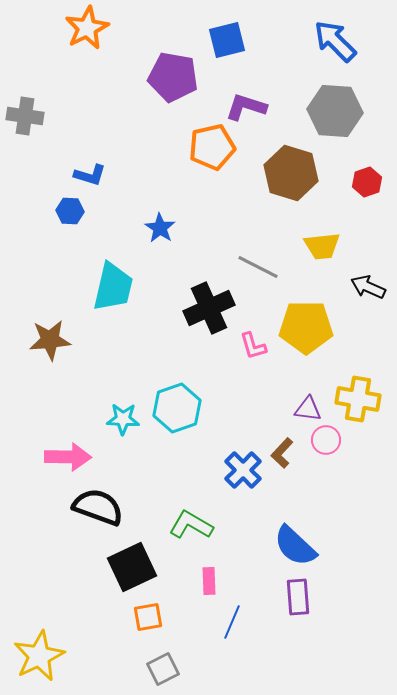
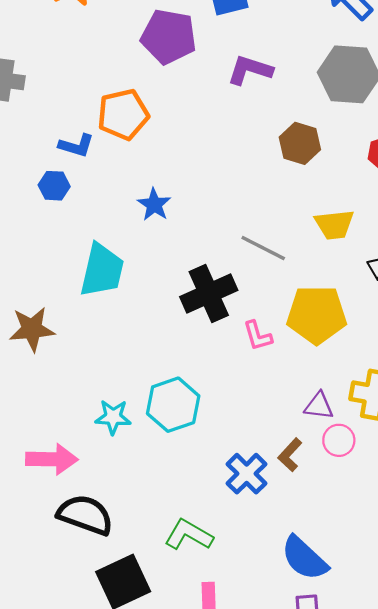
orange pentagon: (212, 147) -> (123, 114), moved
brown hexagon: (291, 173) -> (300, 143), size x0.7

